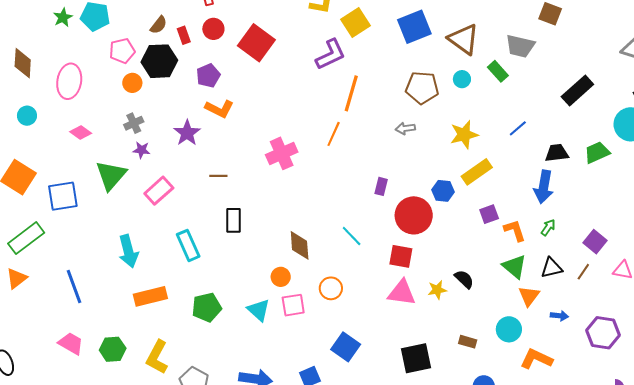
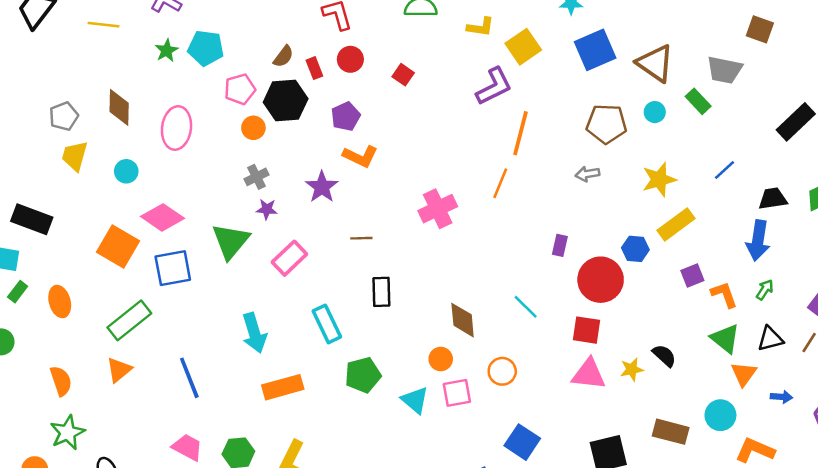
red square: (256, 43) -> (403, 75), size x0.5
pink diamond: (81, 132) -> (162, 217), moved, size x1.6
green pentagon: (207, 307) -> (363, 375), moved
brown rectangle: (468, 342) -> (671, 432), size x1.6

